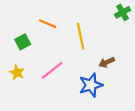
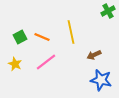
orange line: (48, 24) -> (42, 37), moved
blue star: (91, 85) -> (101, 80), moved, turned 30

